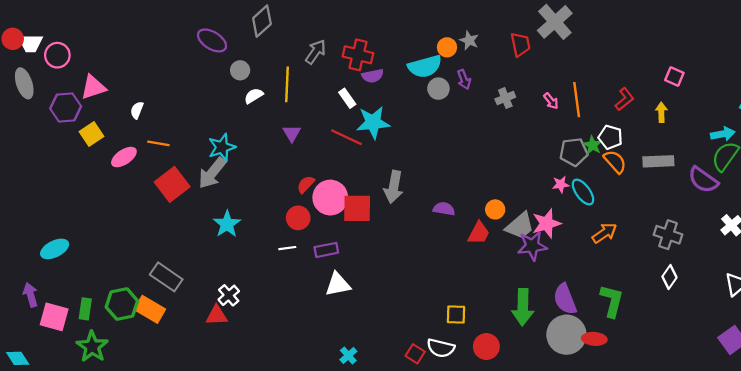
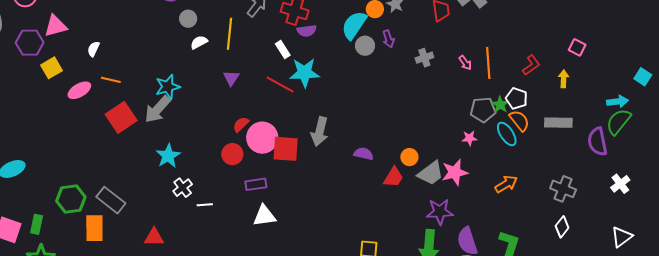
cyan semicircle: (425, 66) -> (354, 25), turned 136
purple semicircle: (703, 180) -> (597, 142), turned 40
cyan ellipse: (583, 192) -> (507, 134), moved
purple star: (532, 246) -> (440, 212), moved
white line: (287, 248) -> (205, 205), moved
white cross: (229, 295) -> (183, 188), moved
green hexagon: (122, 304) -> (71, 199), moved
orange rectangle: (150, 309) -> (94, 228), turned 56

